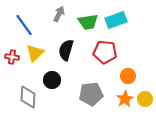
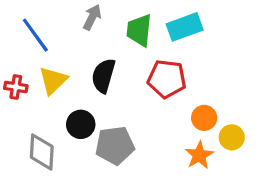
green trapezoid: (88, 22) -> (139, 30), turned 105
gray pentagon: (91, 94) -> (115, 145), moved
yellow circle: (145, 99) -> (232, 137), moved

